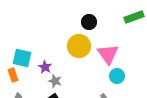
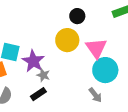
purple star: (45, 67) -> (33, 61), size x1.6
cyan circle: (117, 76) -> (105, 70), size x1.6

